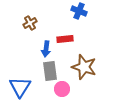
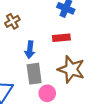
red rectangle: (65, 39) -> (61, 38), moved

